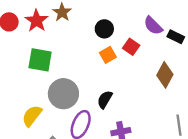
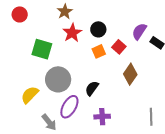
red star: (36, 21) -> (72, 33), moved
purple semicircle: (153, 26) -> (139, 31), turned 72
brown diamond: (165, 75) -> (130, 74), moved

